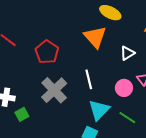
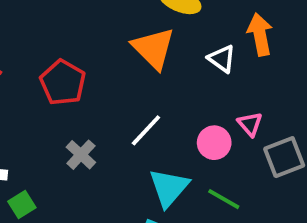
white triangle: (127, 53) -> (222, 59), moved, turned -49
white line: (89, 79) -> (146, 130), turned 60
gray cross: (54, 90) -> (81, 155), size x0.6

